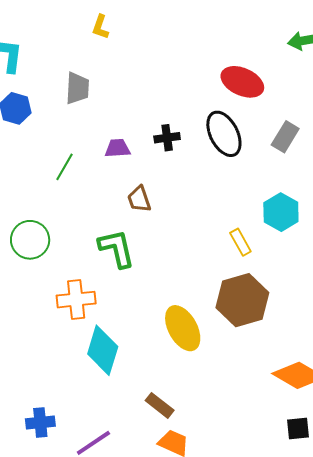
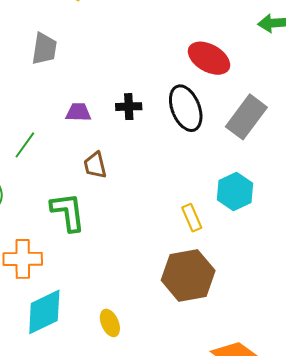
gray rectangle: (285, 137) -> (246, 117), size x1.4
green line: (64, 167) -> (25, 145), moved
yellow ellipse: (183, 328) -> (110, 323), moved, size x0.6
cyan diamond: (103, 350) -> (44, 312), turned 42

